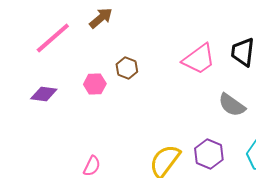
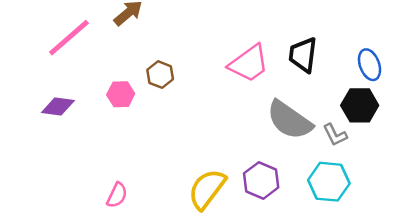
gray semicircle: (232, 105) -> (289, 120), size x1.4

